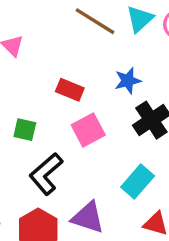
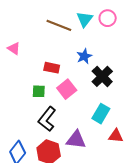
green square: (25, 130) -> (39, 91), moved

